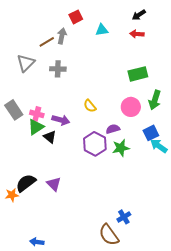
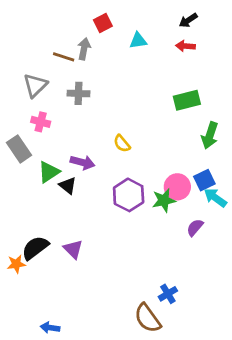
brown line: (47, 42) -> (64, 57), turned 49
pink circle: (131, 107) -> (177, 187), moved
pink cross: (37, 114) -> (41, 122), moved
purple semicircle: (113, 129) -> (195, 227), moved, turned -32

